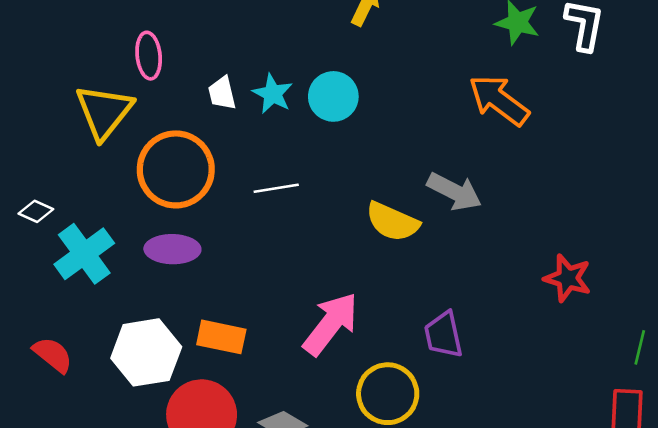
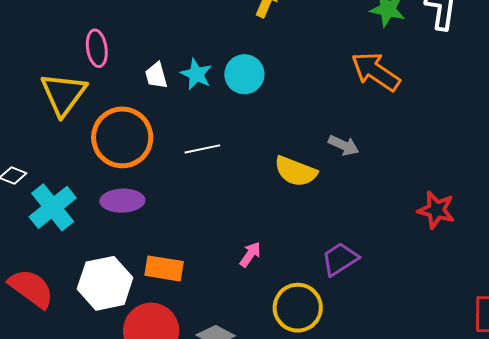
gray arrow: (454, 192) -> (344, 145), size x0.7
pink arrow: (331, 324) -> (250, 254), size x0.5
purple trapezoid: (443, 335) -> (340, 259), turned 72
red semicircle: (53, 355) -> (31, 288), size x1.4

